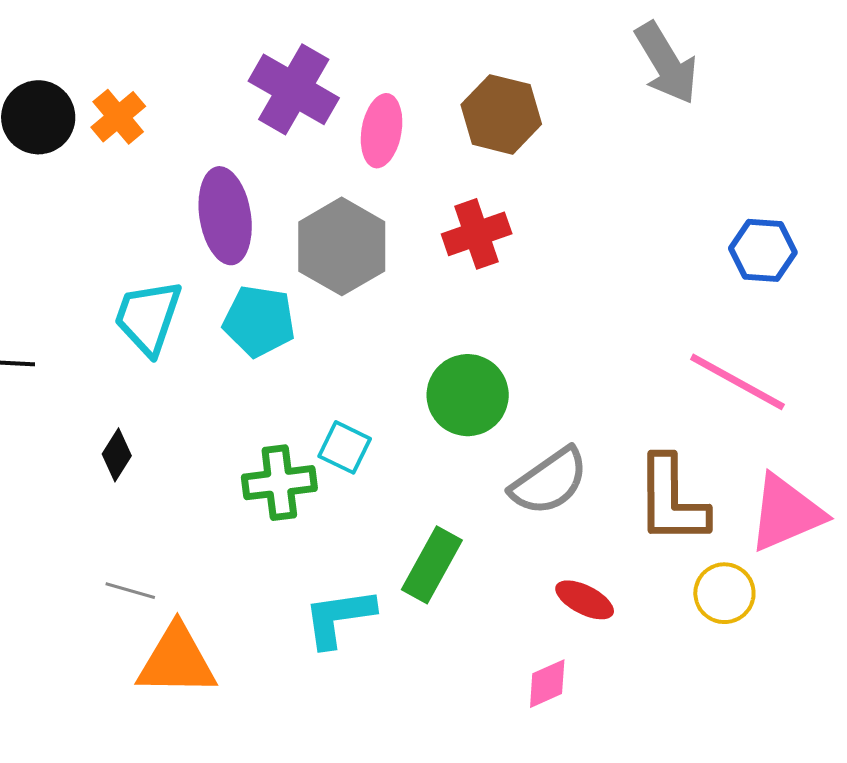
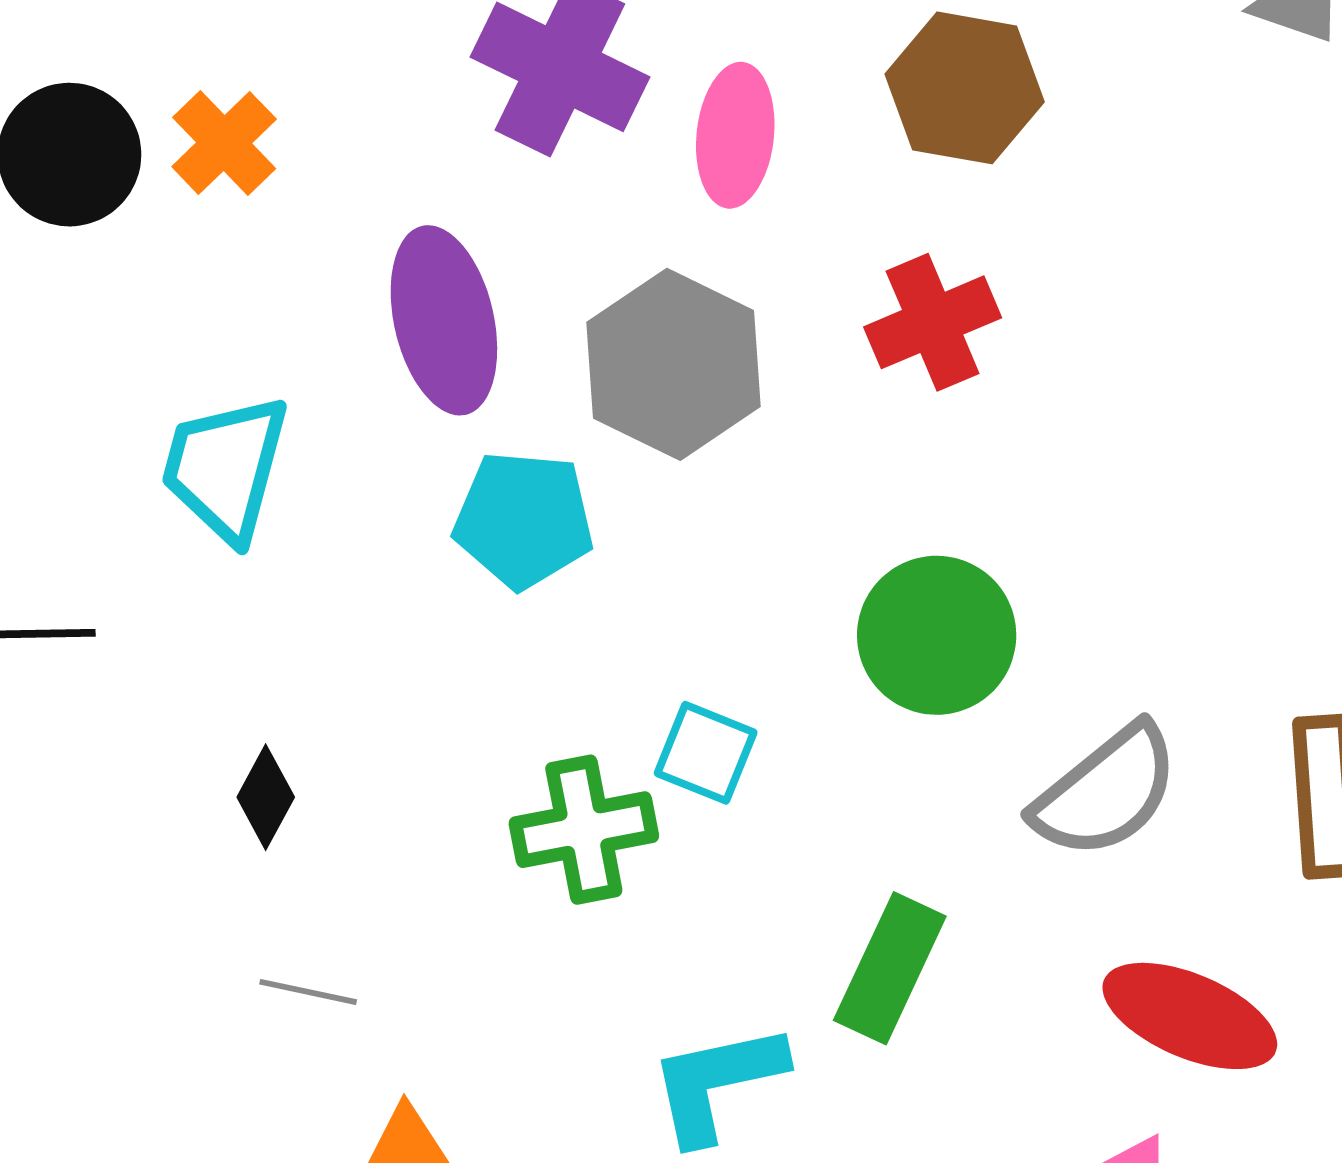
cyan trapezoid: (148, 317) -> (225, 468), moved
gray line: (130, 591) -> (308, 992), moved
red ellipse: (585, 600) -> (1190, 1016), size x1.5

